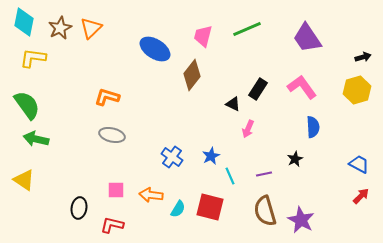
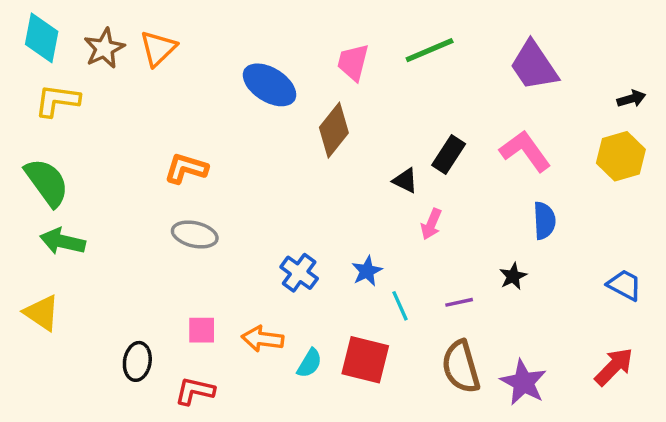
red arrow: (361, 196) -> (614, 367), moved, size x1.4

